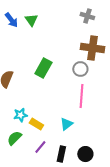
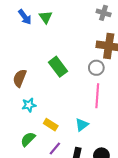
green rectangle: (43, 68) -> (58, 67), turned -66
cyan star: (20, 115) -> (29, 105), moved

